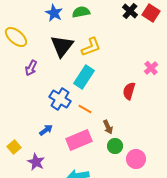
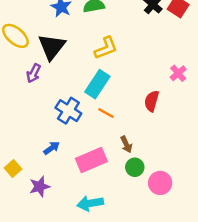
black triangle: (62, 46) -> (52, 47), moved
orange line: (85, 109) -> (106, 113), moved
purple star: (36, 162) -> (40, 187), turned 30

